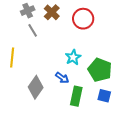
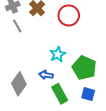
blue arrow: (62, 78) -> (46, 75), turned 152
green rectangle: (76, 96) -> (60, 94), turned -42

